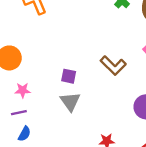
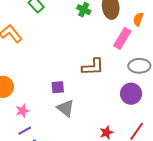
brown L-shape: (113, 65) -> (93, 67), turned -30

